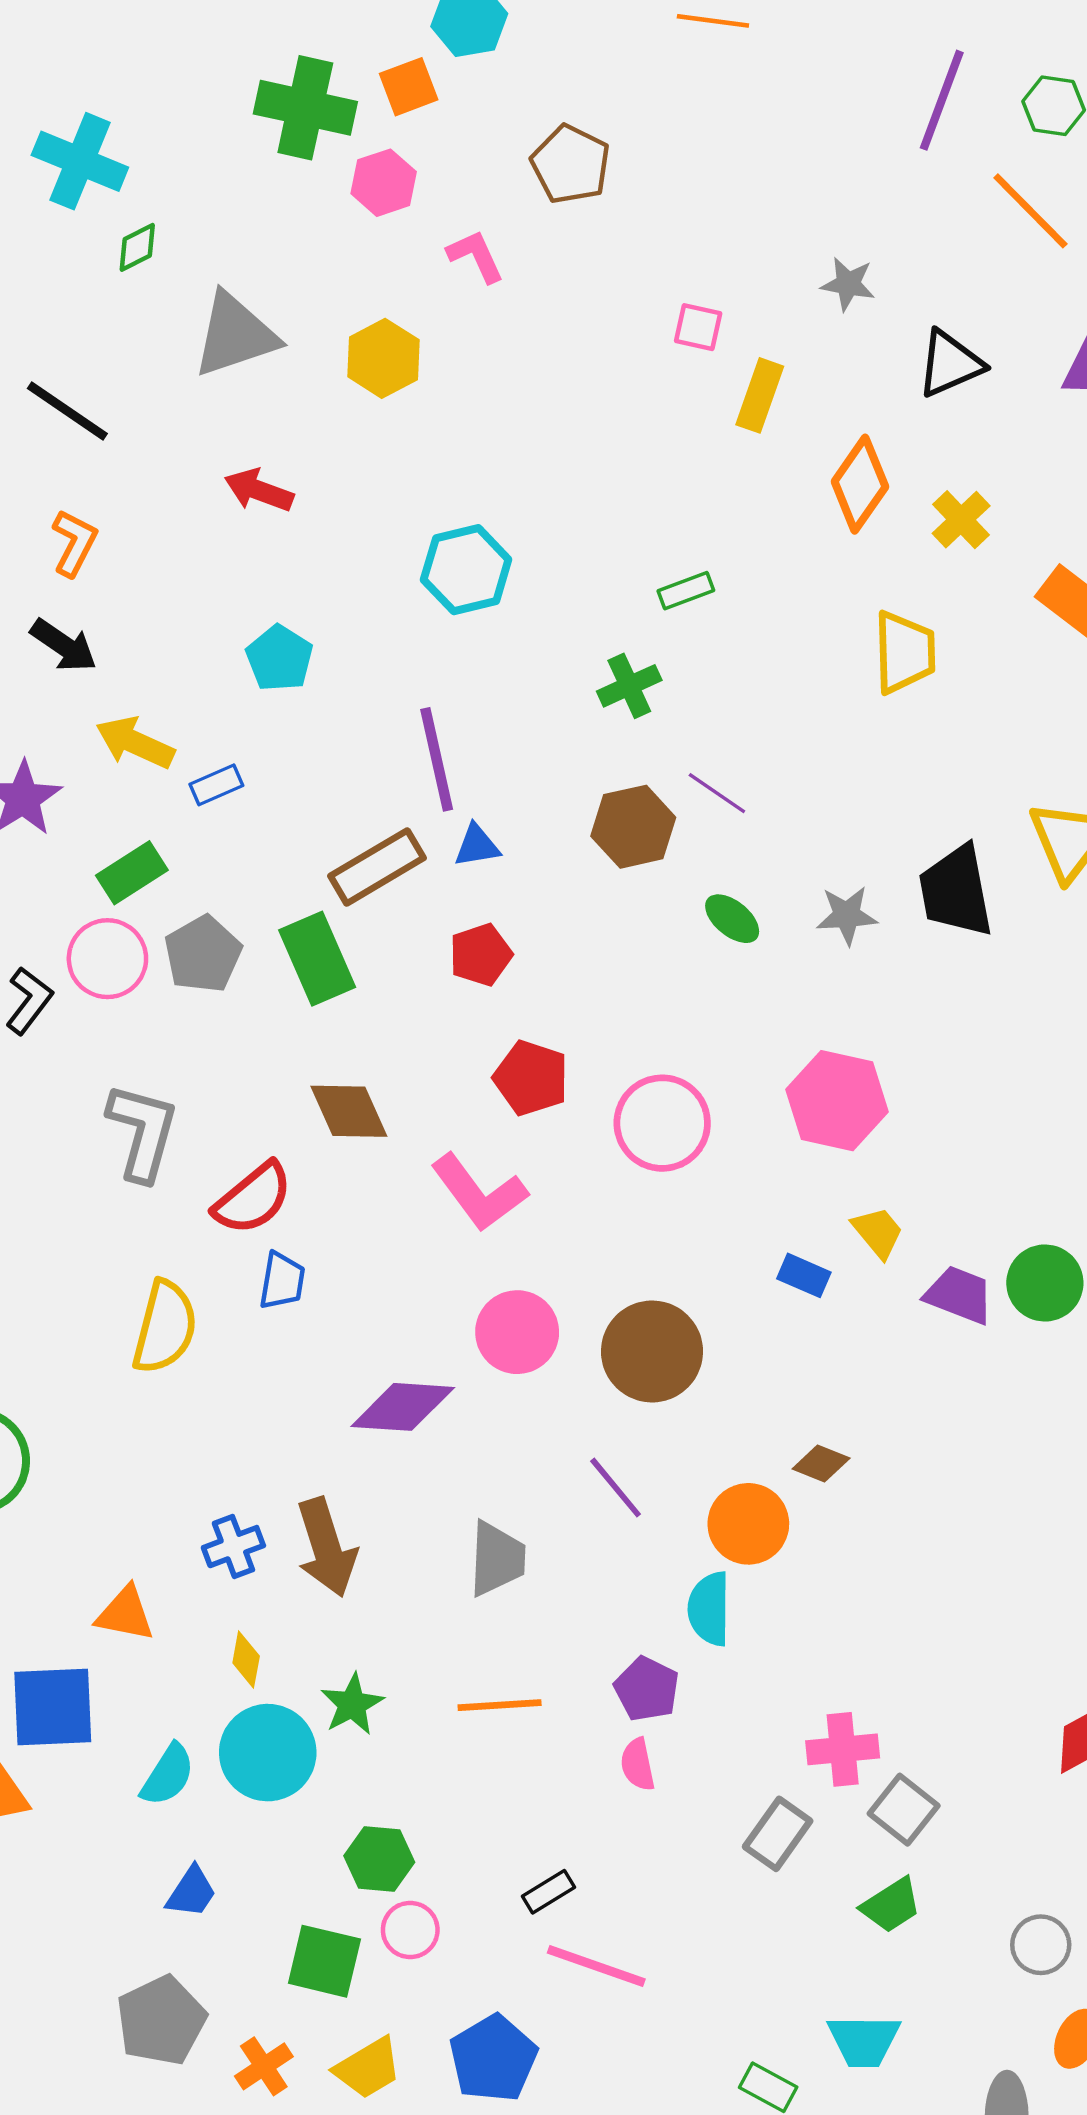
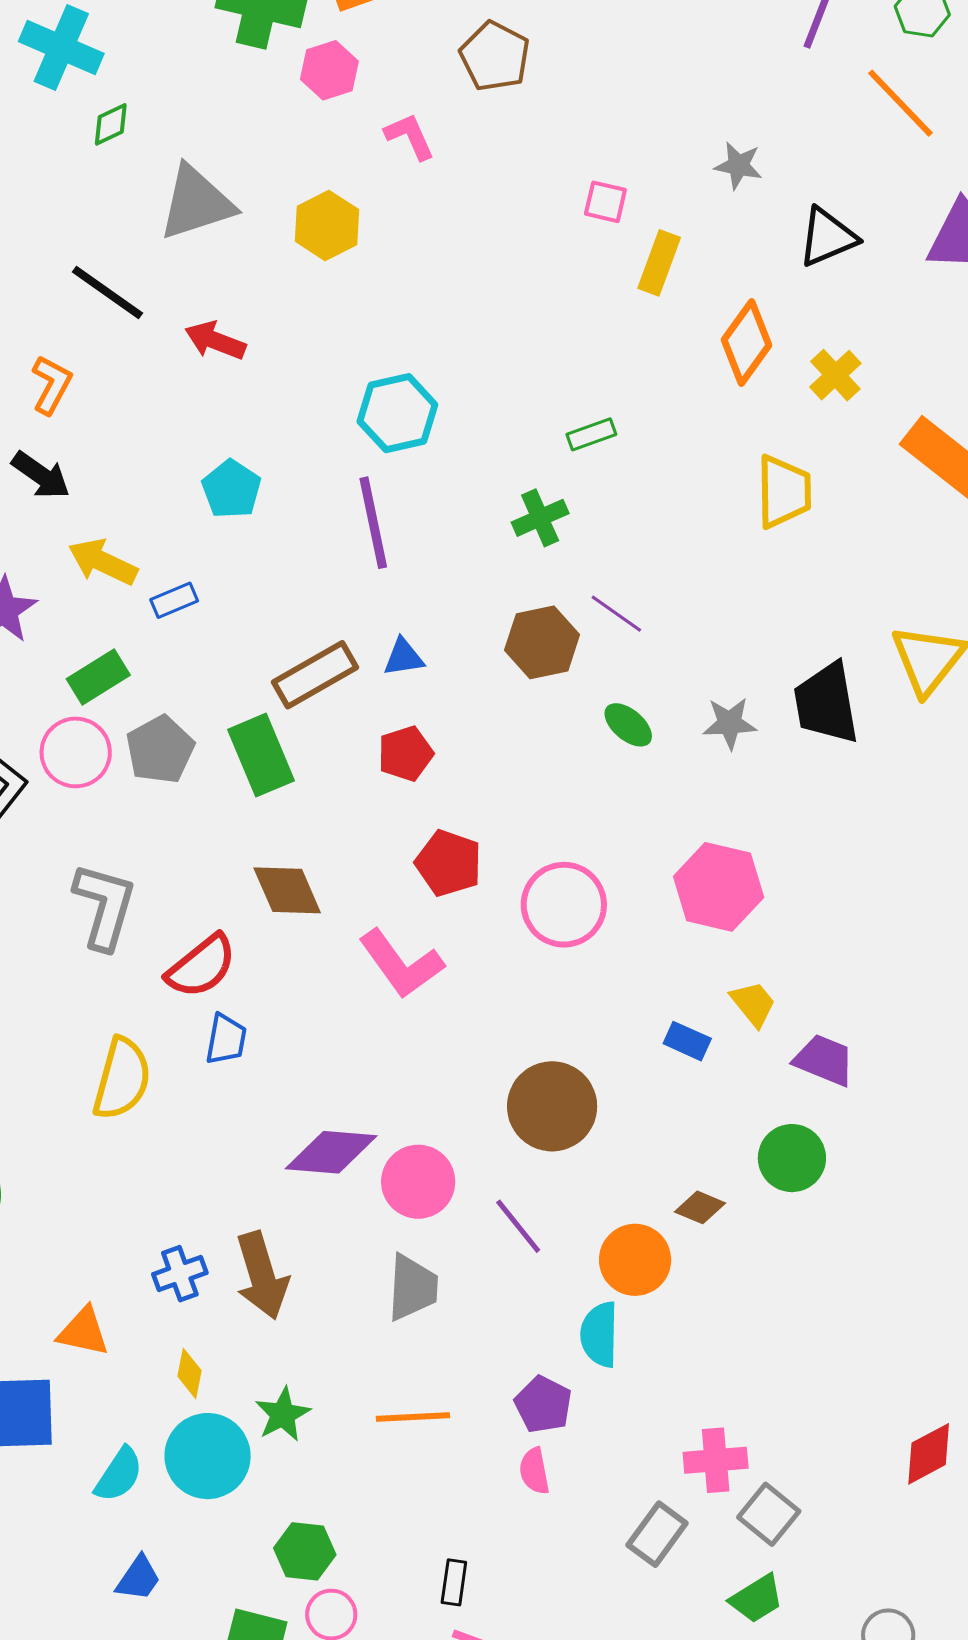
black line: (67, 411) -> (107, 293), moved
purple line: (437, 759) -> (373, 523), moved
green circle: (1045, 1283) -> (792, 1158), moved
pink circle: (517, 1332) -> (418, 1182), moved
black rectangle: (548, 1892) -> (454, 1582), turned -51

